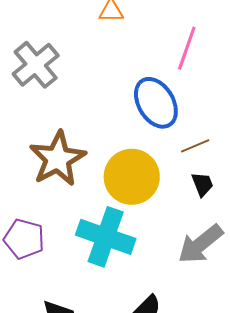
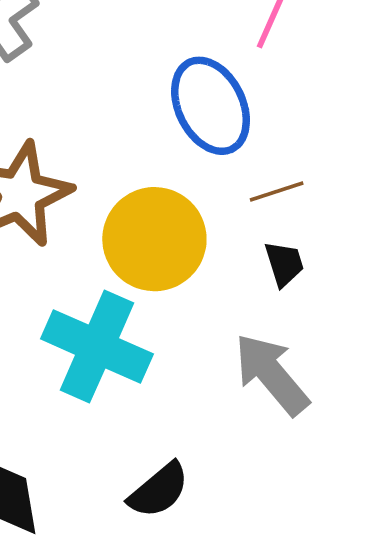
gray arrow: (200, 244) -> (272, 374), turned 84

